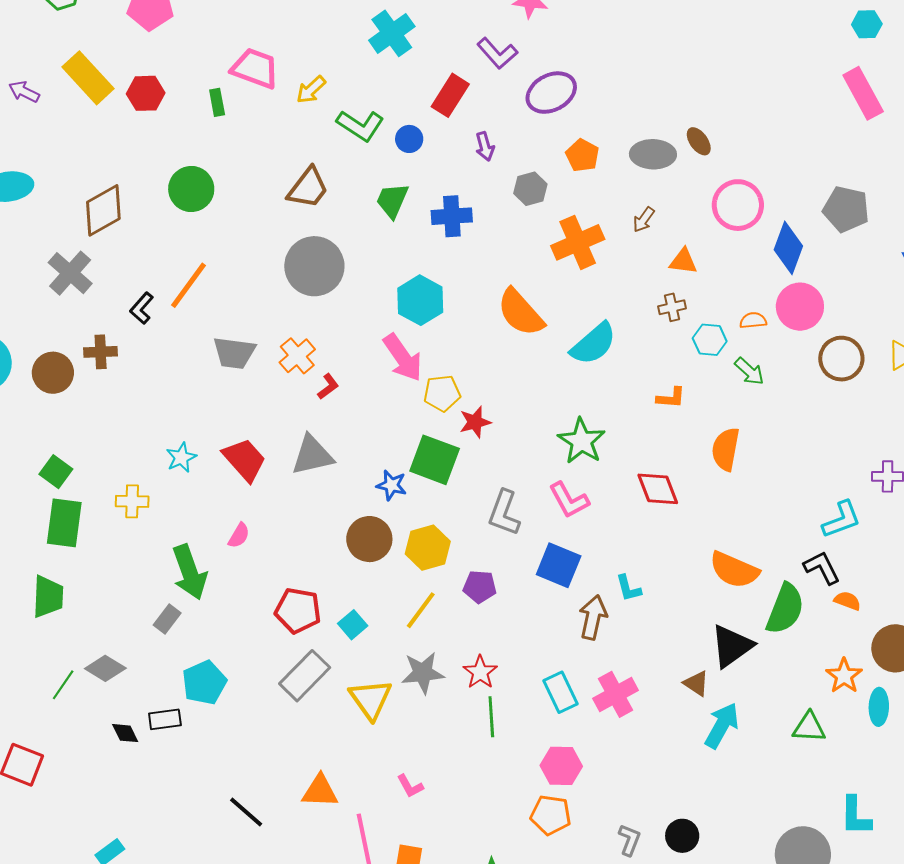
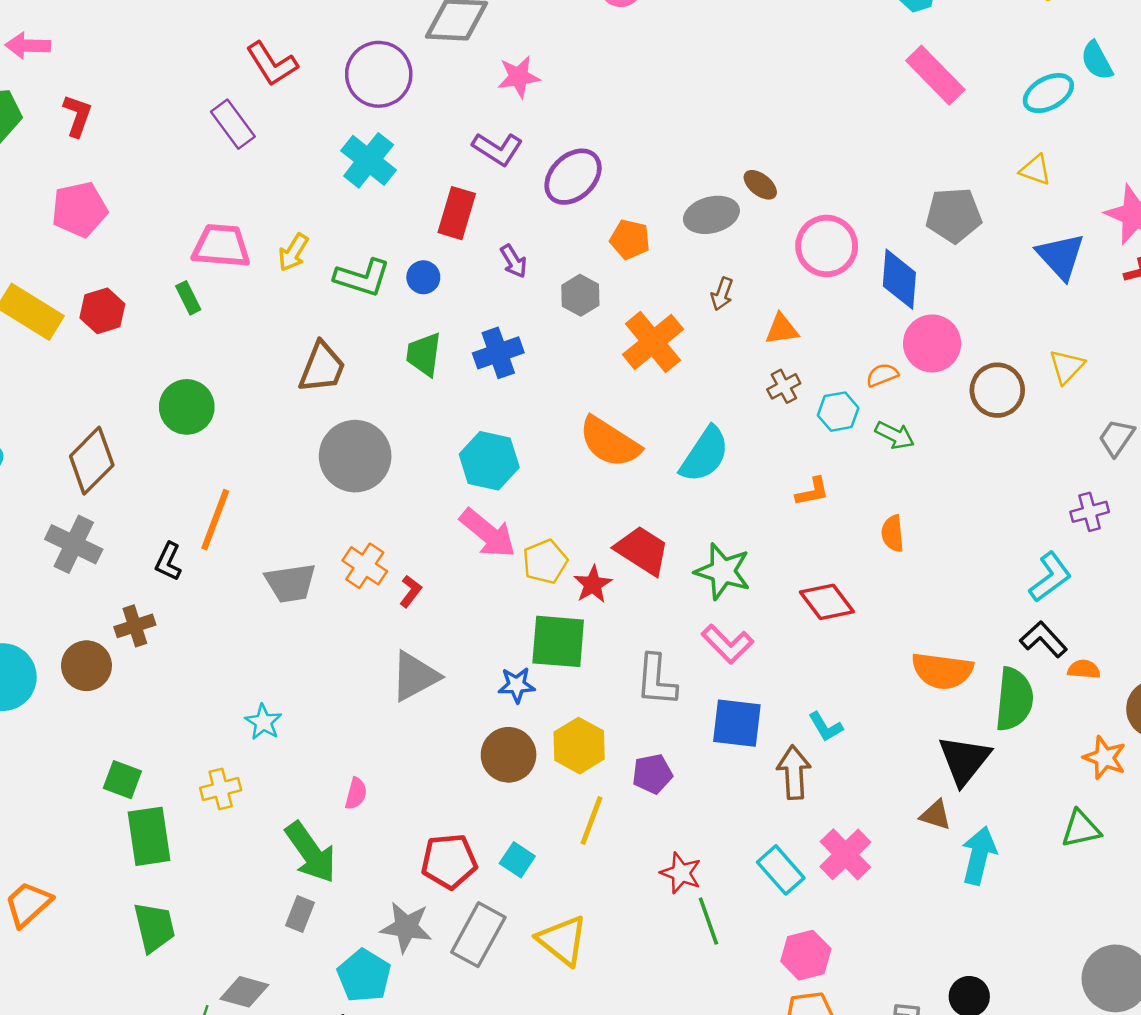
orange semicircle: (726, 449) -> (893, 533), size x0.7
red trapezoid: (244, 460) -> (642, 550), moved
gray star: (423, 673) -> (406, 927), moved, turned 30

